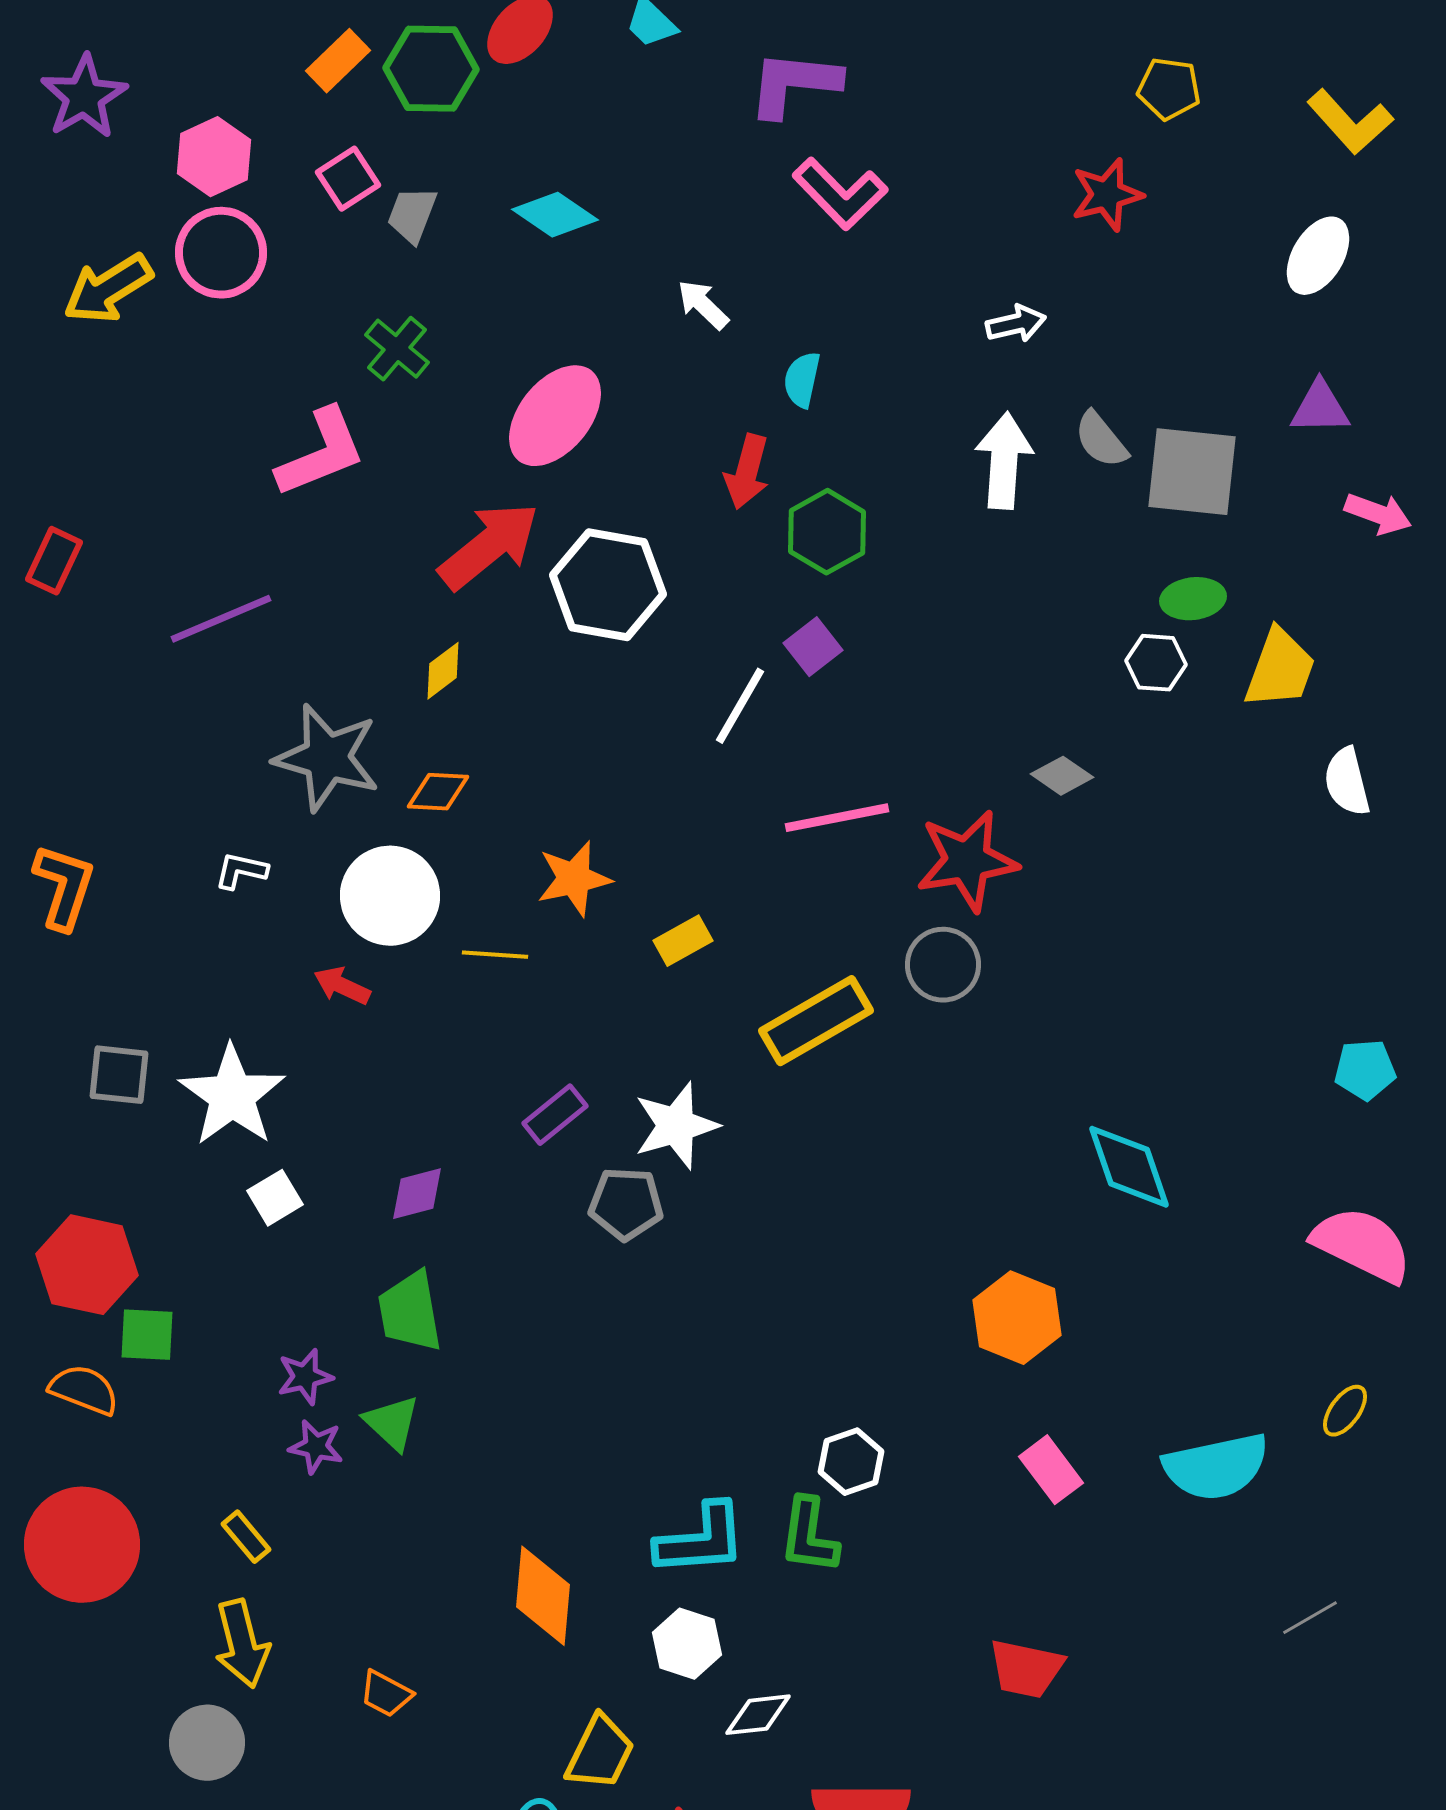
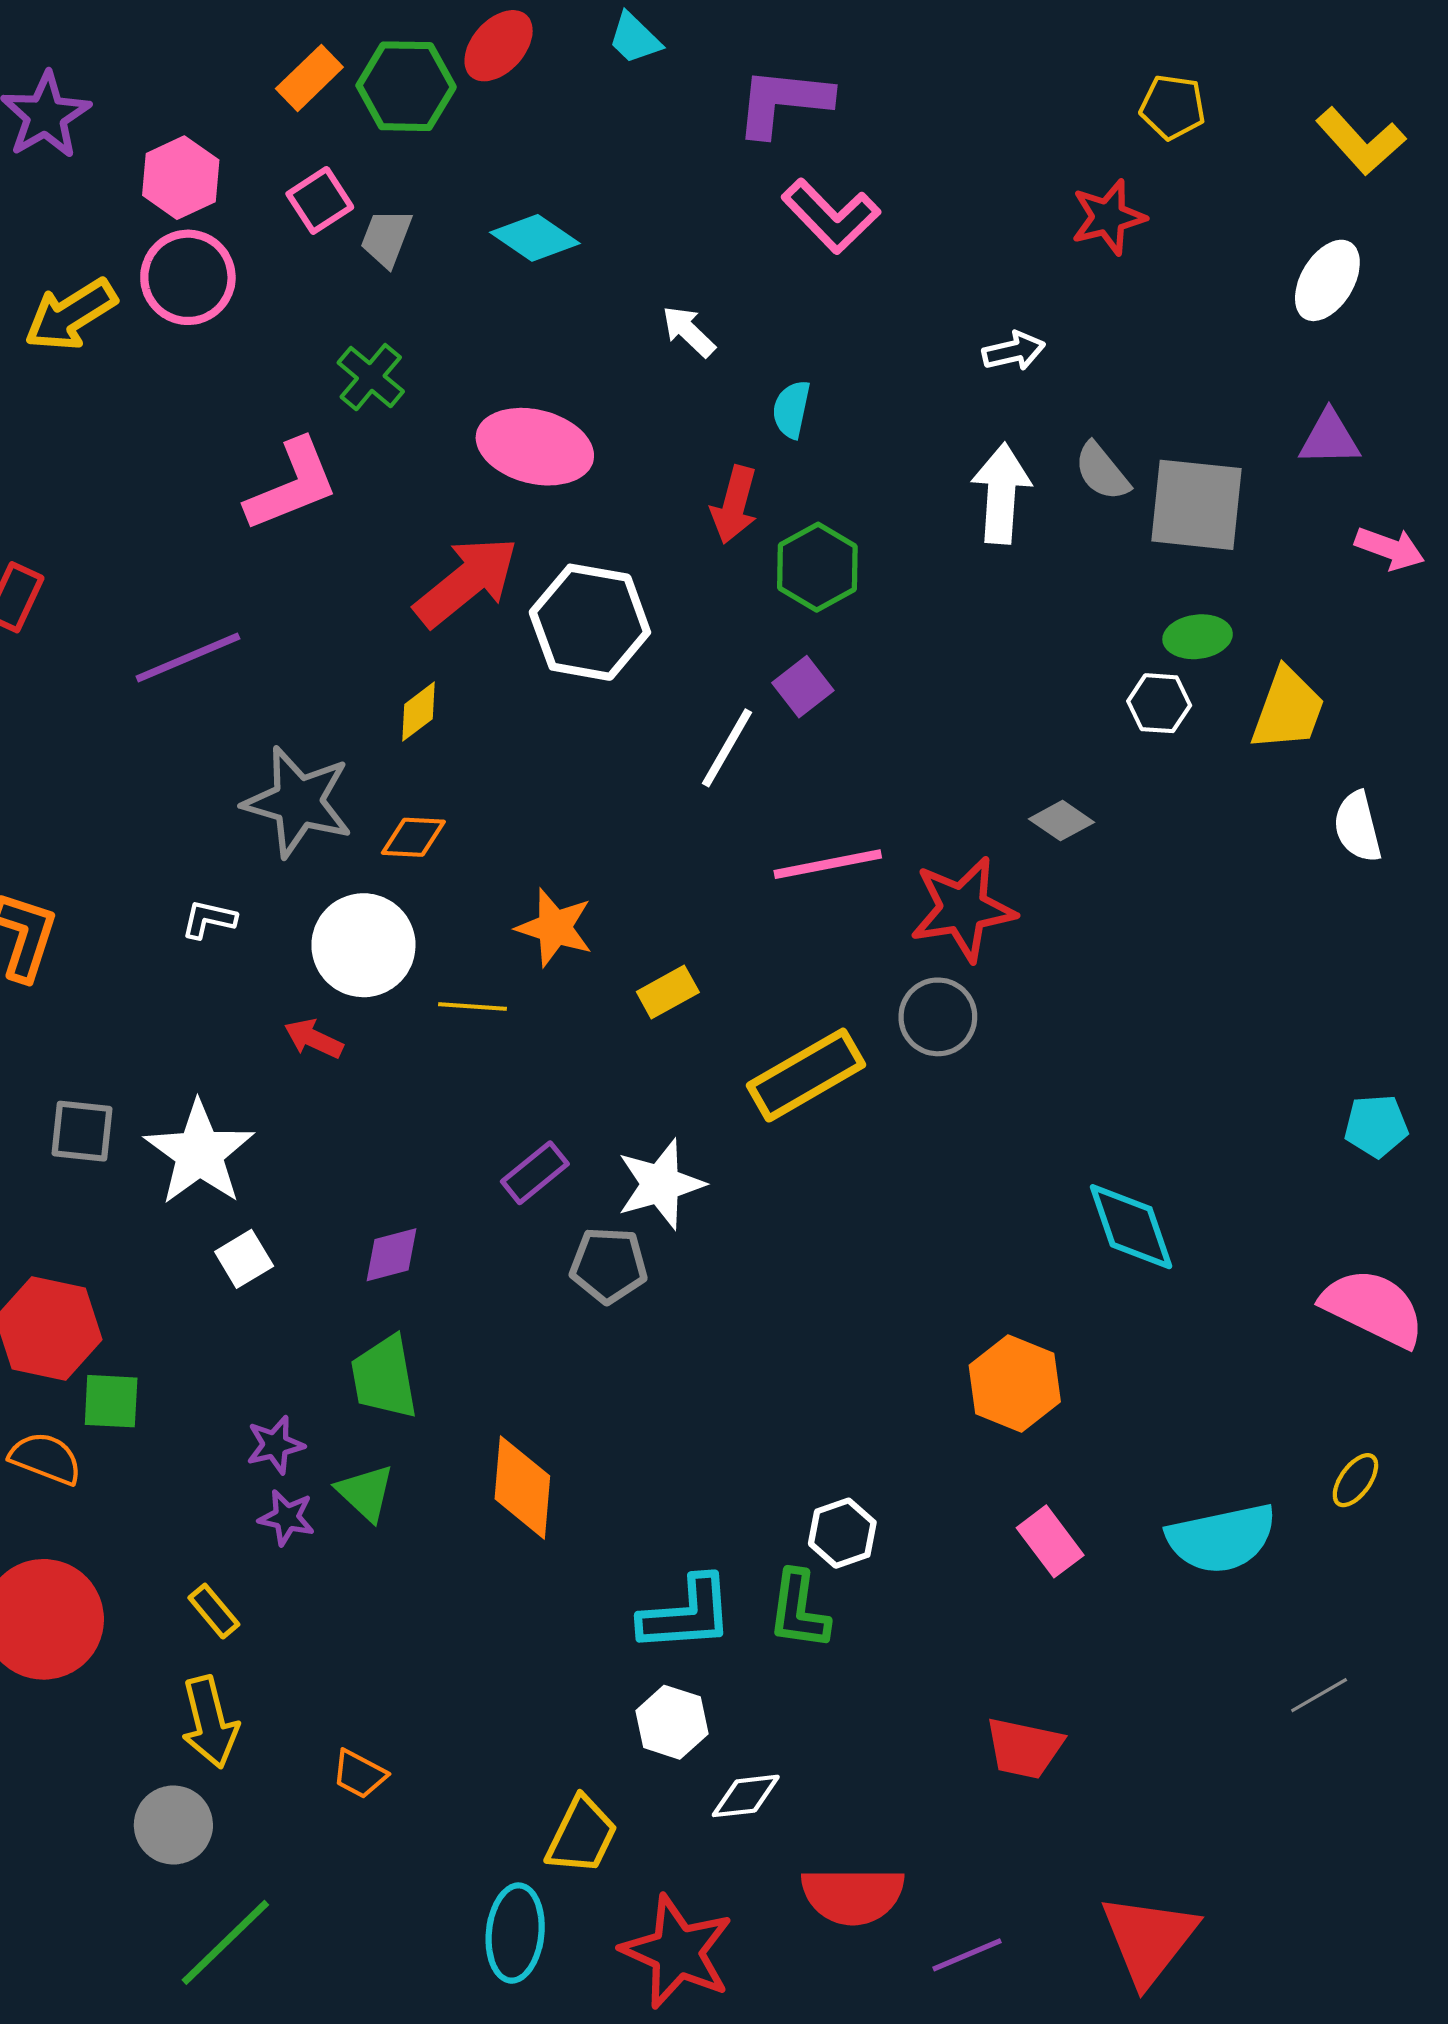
pink ellipse: (555, 416) -> (535, 447), turned 65
orange star: (574, 879) -> (555, 928), turned 30
orange diamond: (543, 1596) -> (522, 1487), moved

